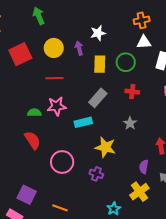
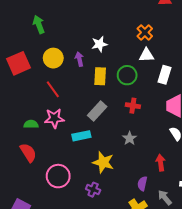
orange cross: (142, 20) -> (145, 32), turned -35
red line: (54, 78) -> (53, 89), turned 54

